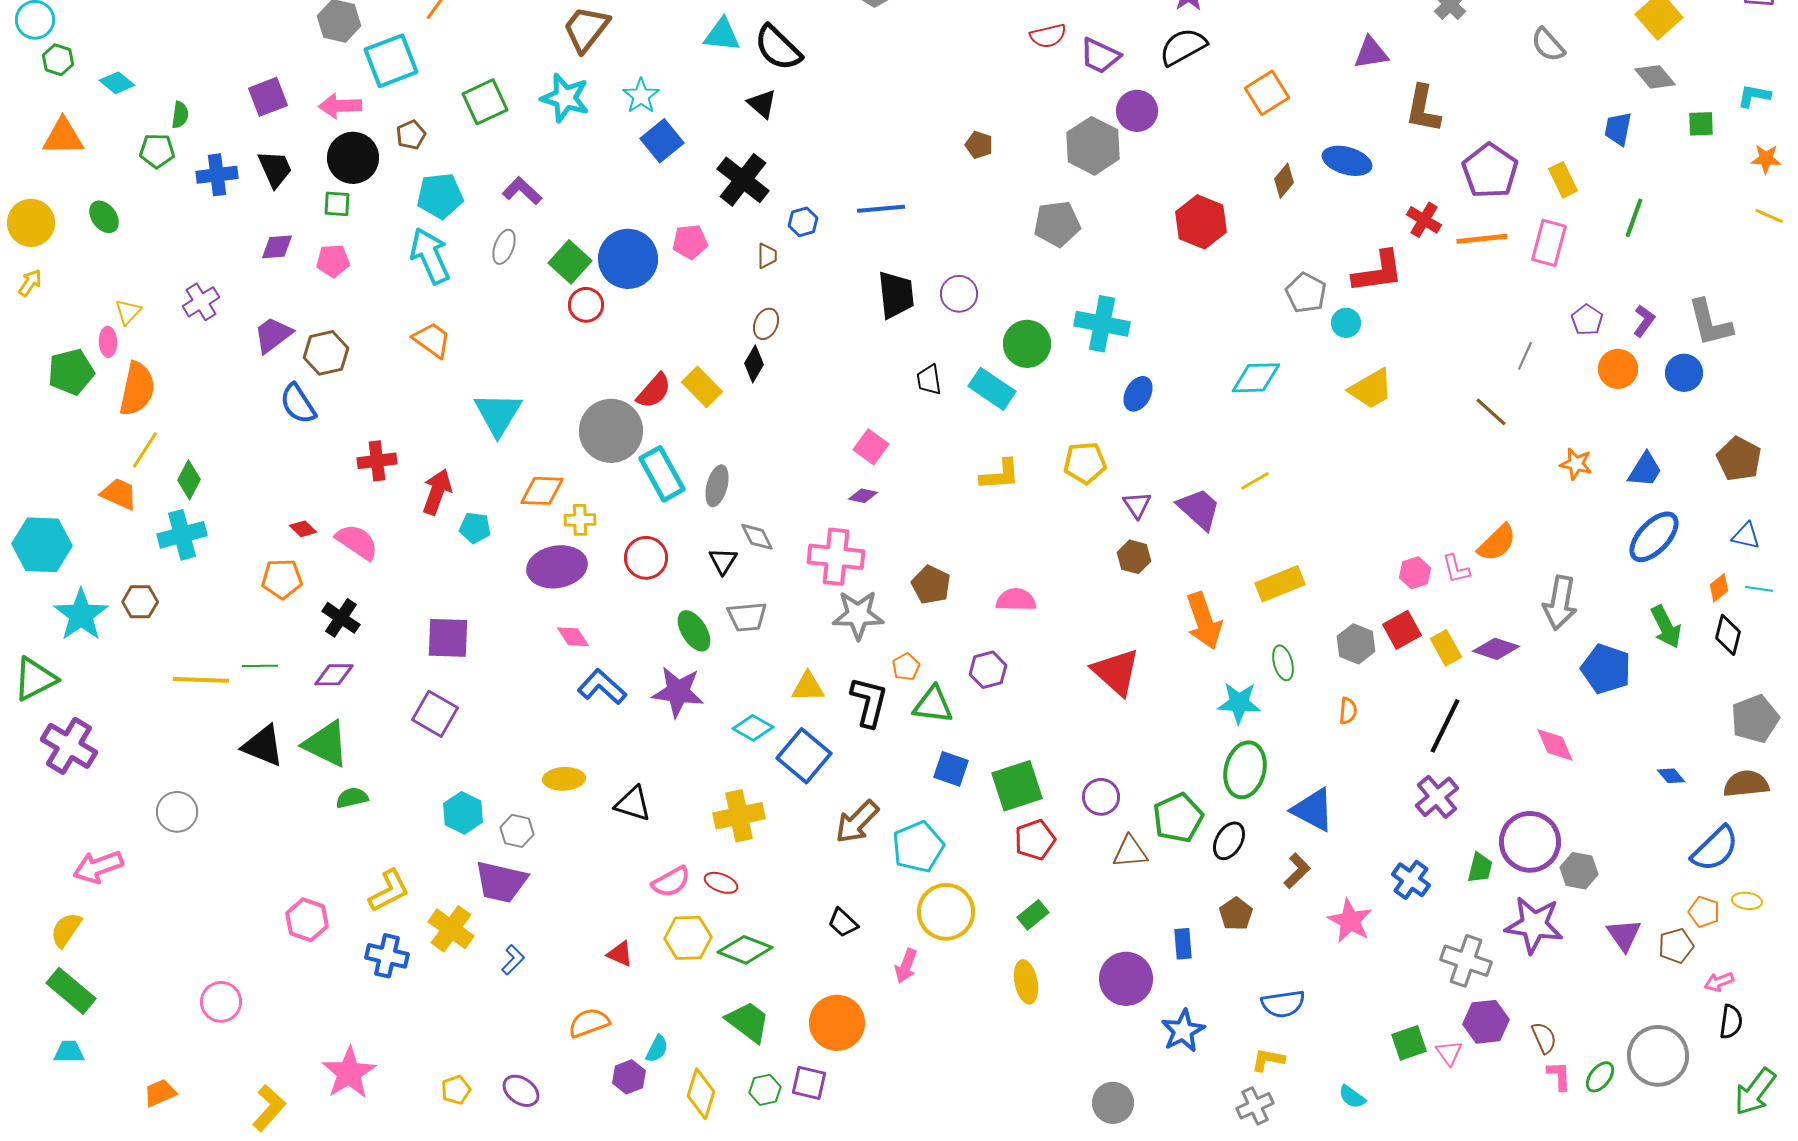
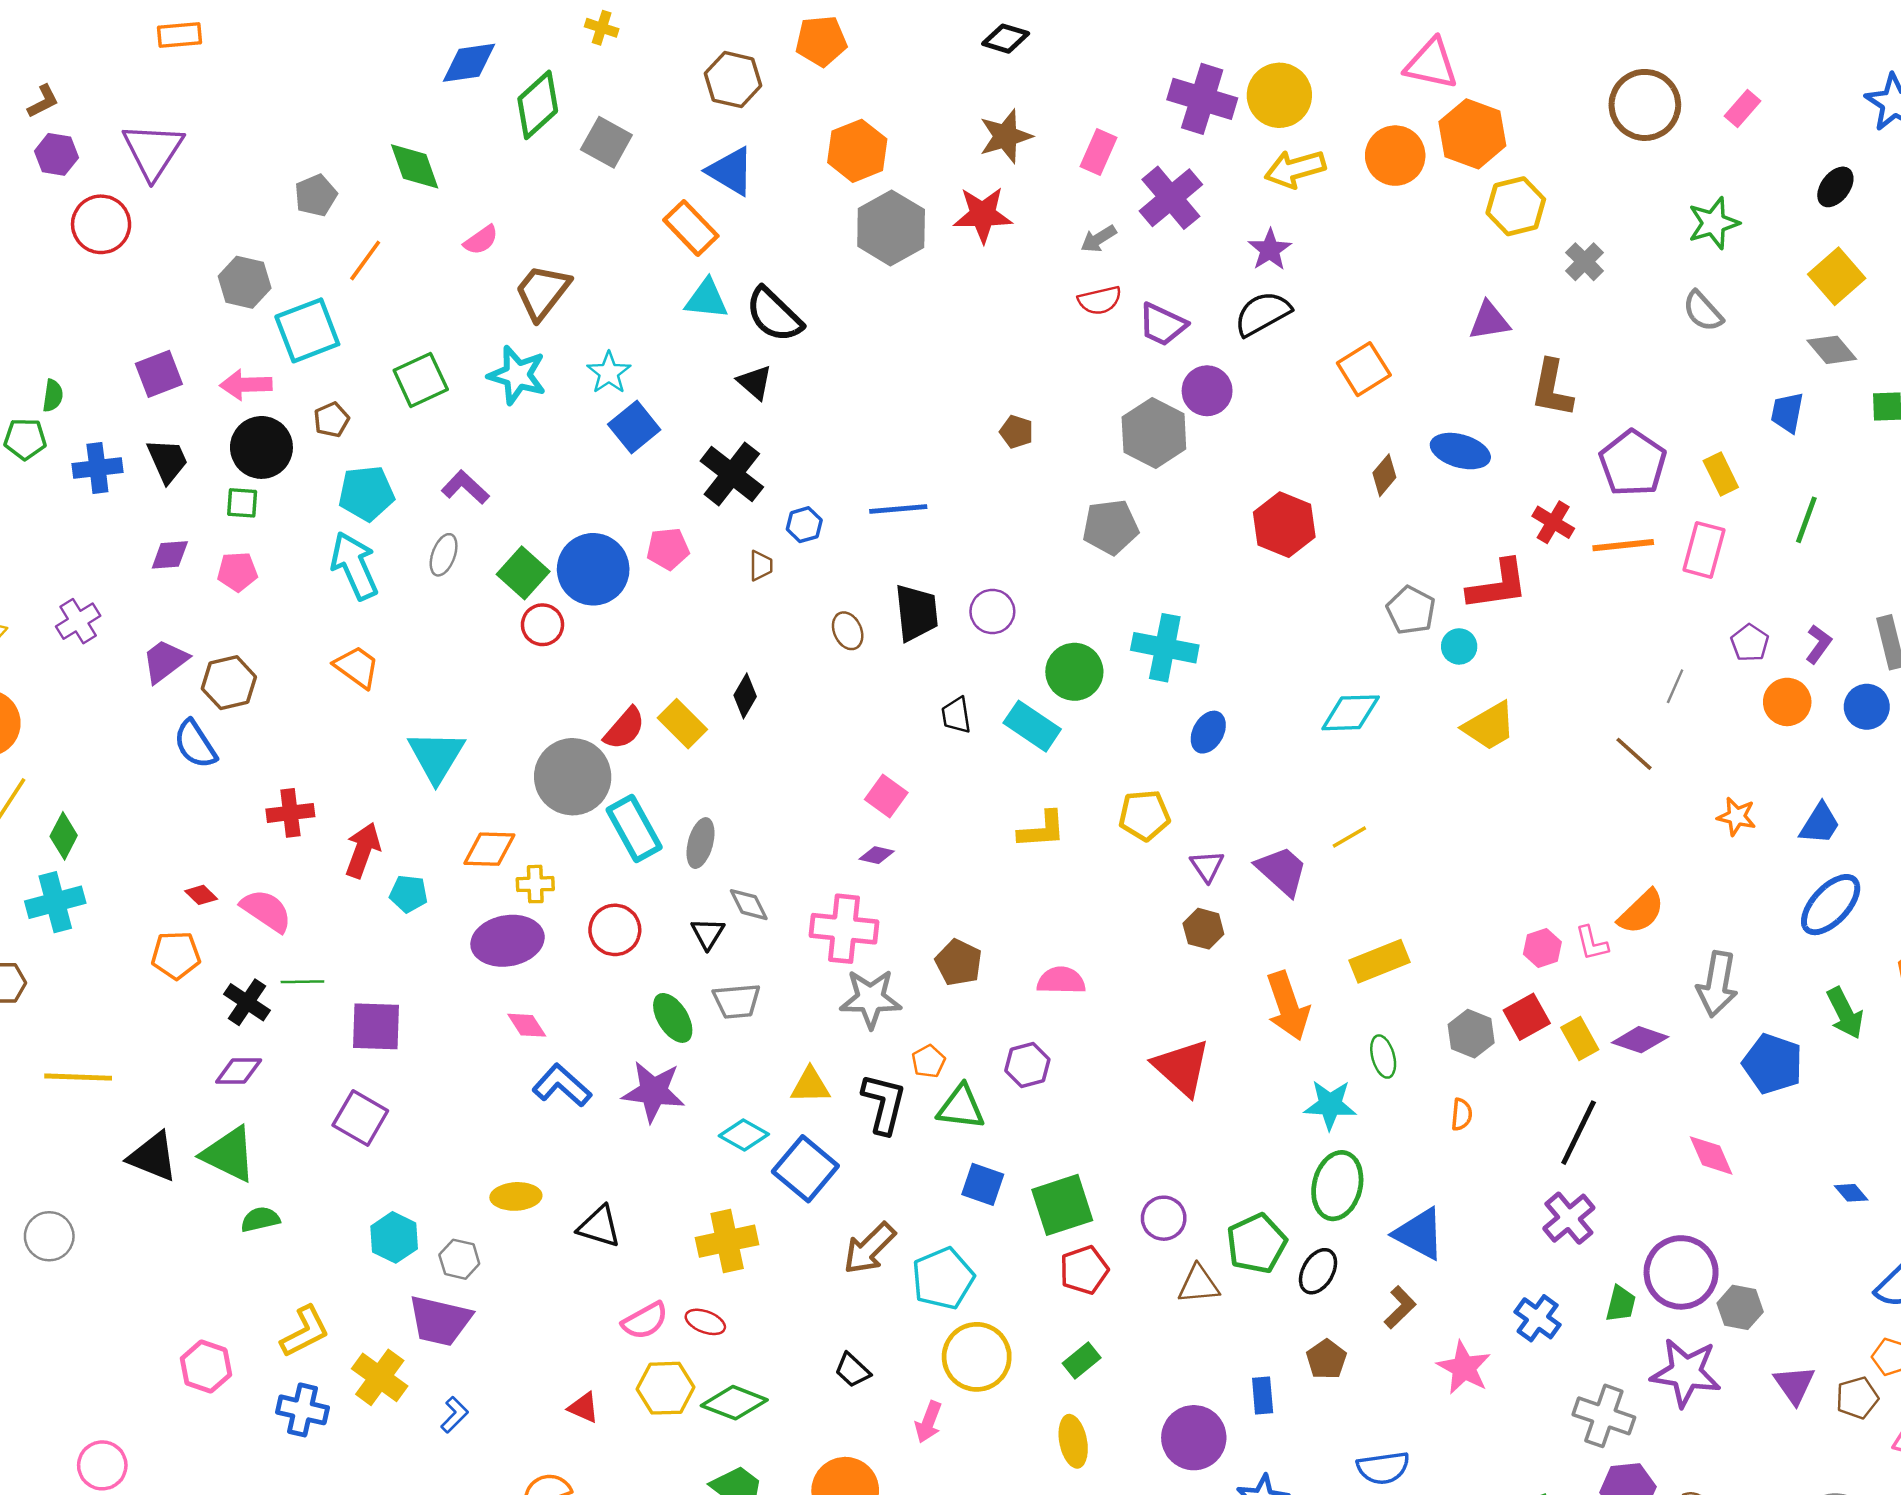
brown ellipse: (766, 324) -> (848, 631), moved, turned -48
green line: (260, 666) -> (302, 982), moved

